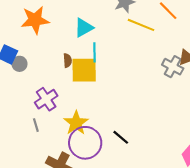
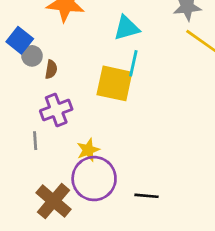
brown semicircle: (68, 60) -> (51, 69), moved
yellow star: (76, 123) -> (88, 150), size x0.7
black line: (121, 137) -> (146, 196), moved, turned -48

